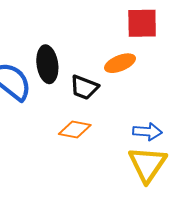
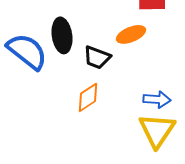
orange diamond: (75, 129) -> (88, 97), turned -44

